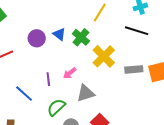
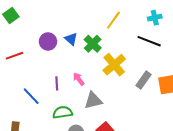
gray rectangle: (134, 69) -> (143, 80), turned -54
pink arrow: (70, 73) -> (79, 79), turned 88
green semicircle: (56, 107) -> (63, 112), turned 30

